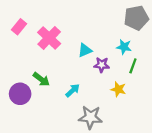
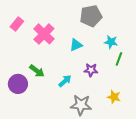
gray pentagon: (136, 18) -> (91, 16), moved
purple star: (102, 65) -> (91, 70), moved
yellow star: (118, 89) -> (114, 97), moved

